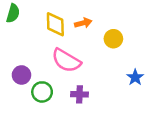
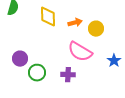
orange arrow: (83, 23) -> (75, 23), moved
pink semicircle: (66, 60) -> (80, 52), moved

